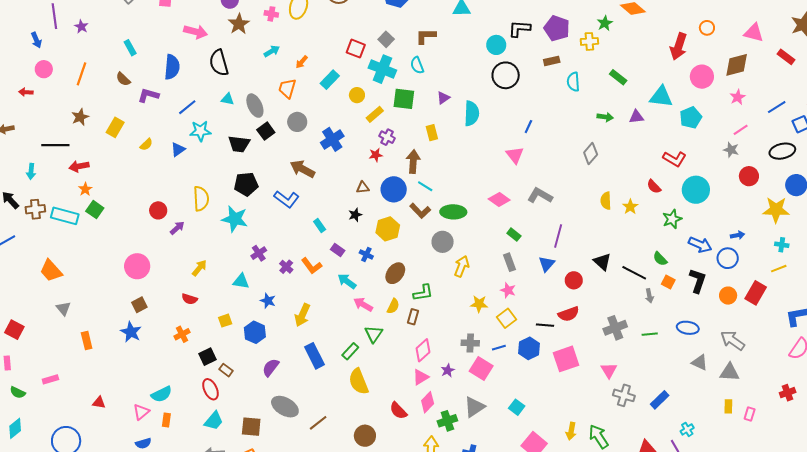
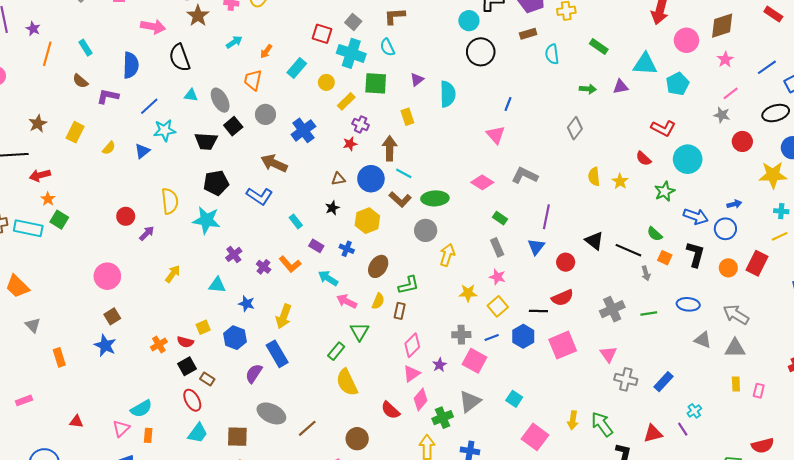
orange line: (81, 74) -> (47, 54), moved
red semicircle: (189, 299) -> (185, 342), moved
blue rectangle: (314, 356) -> (277, 354), moved

